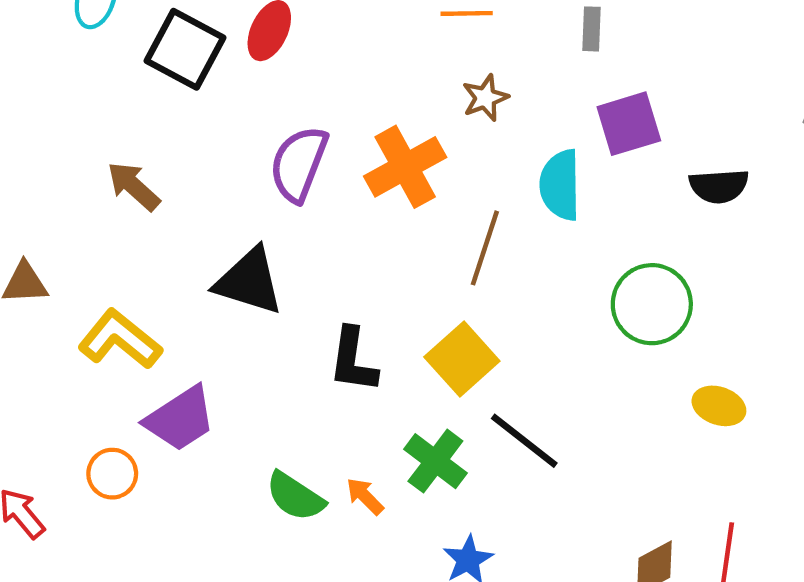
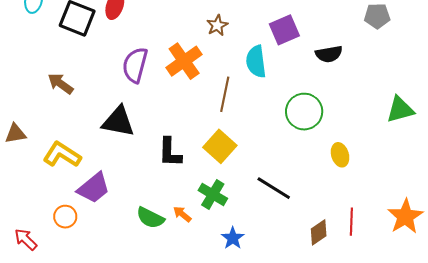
yellow ellipse: (719, 406) -> (340, 155), turned 60
black line: (524, 441) -> (274, 188), moved

